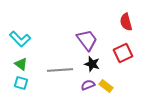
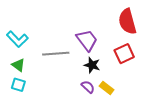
red semicircle: (126, 22) -> (127, 21), size x1.4
gray line: (60, 70) -> (56, 54), moved
purple semicircle: (88, 85) -> (88, 87), turned 64

